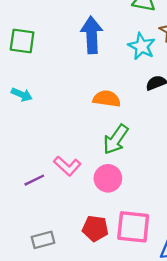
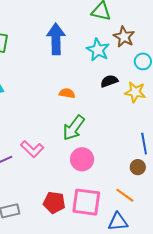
orange semicircle: (107, 99) -> (67, 93), size x0.7
pink circle: (108, 178) -> (82, 159), moved

